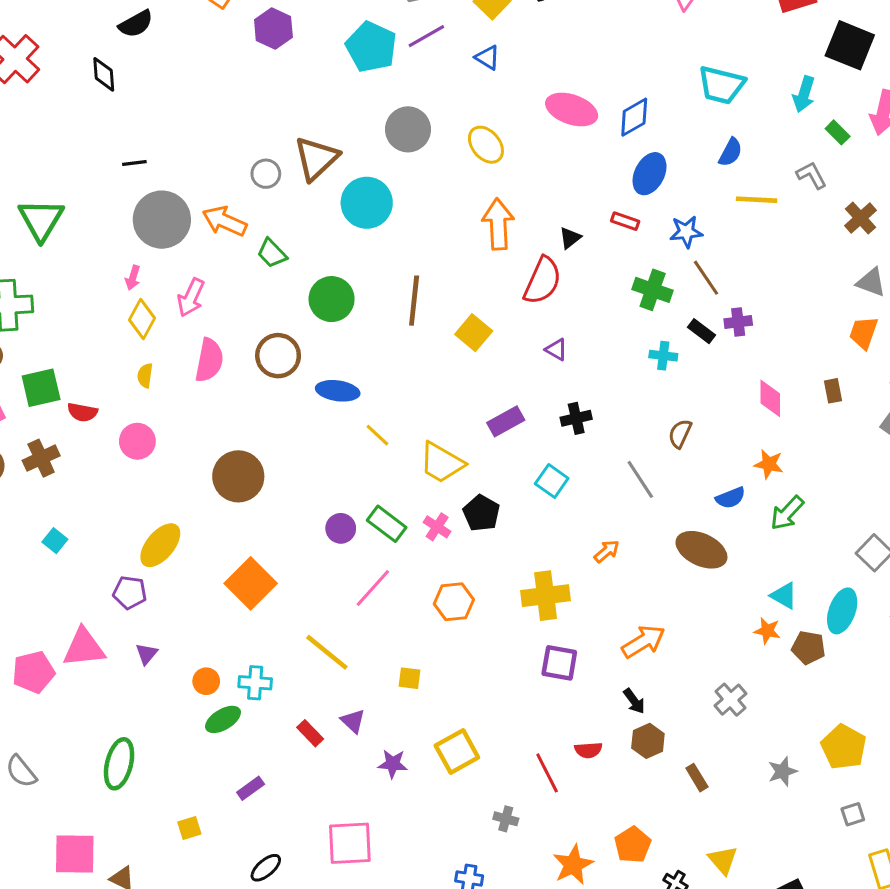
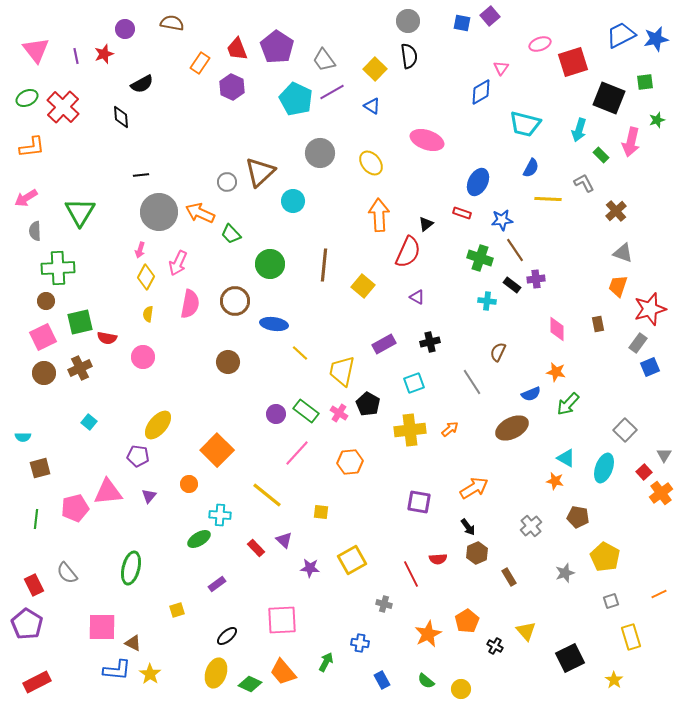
blue diamond: (634, 117) -> (481, 92), moved
cyan circle: (367, 203) -> (293, 201), size x0.7
yellow trapezoid: (442, 463) -> (342, 371), turned 72
brown circle: (238, 476) -> (228, 362), moved, size x0.7
cyan square: (552, 481) -> (414, 383), turned 35
brown ellipse: (701, 550) -> (512, 428), turned -52
yellow cross: (546, 596) -> (410, 430), moved
brown pentagon: (808, 648) -> (578, 517), moved
orange circle: (206, 681) -> (189, 484), moved

